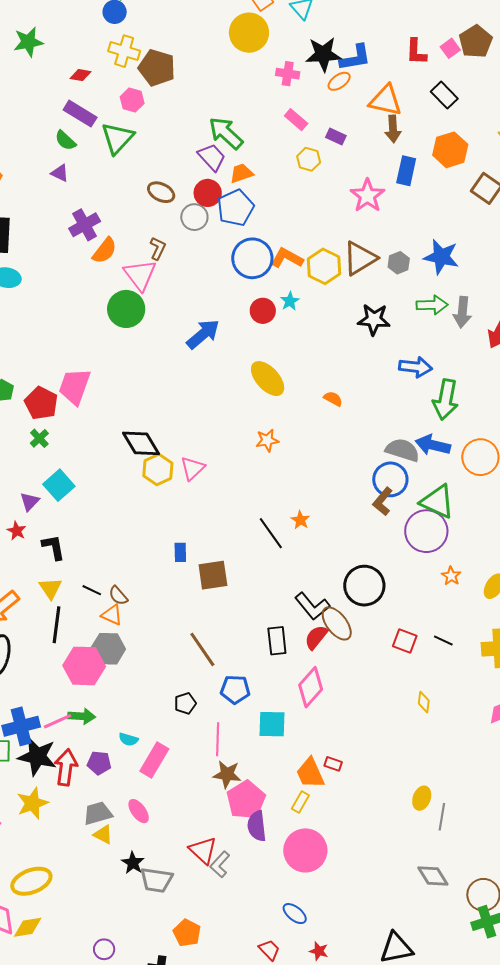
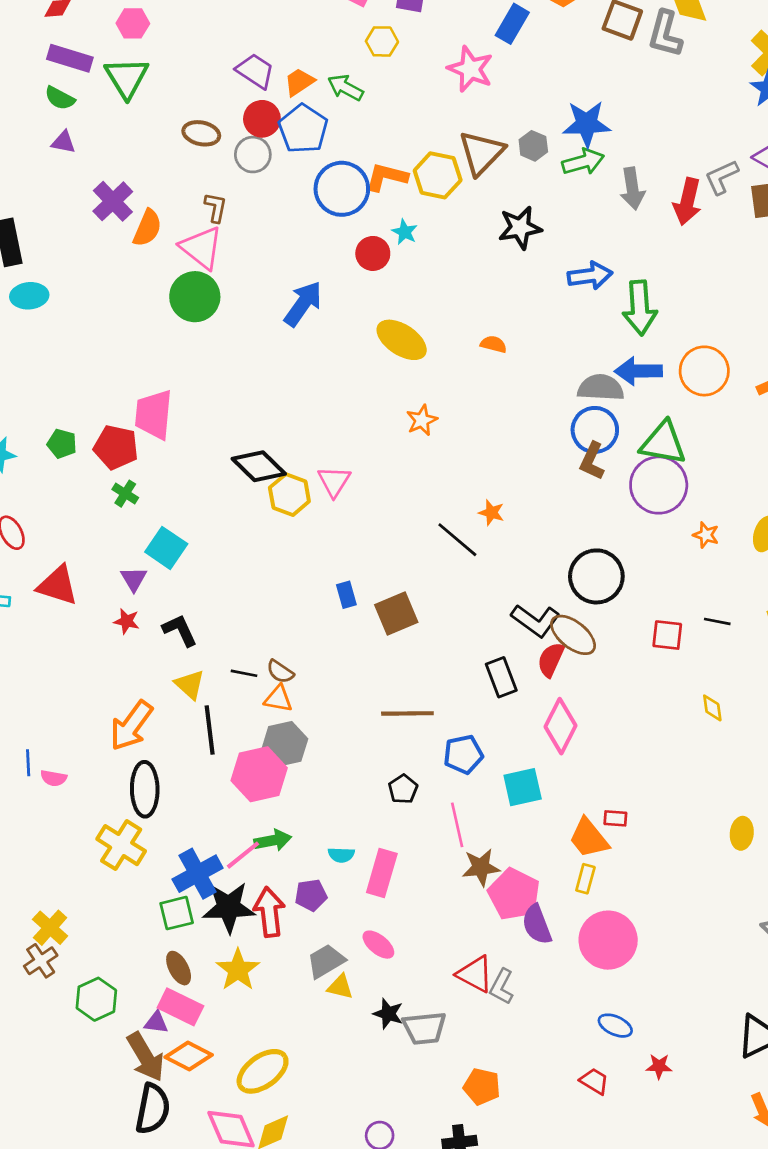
green arrow: (226, 133) -> (345, 88), moved, size x0.7
blue rectangle: (406, 171) -> (512, 24), turned 32
green arrow: (432, 305) -> (583, 162), moved
brown line: (202, 649) -> (407, 713), turned -42

